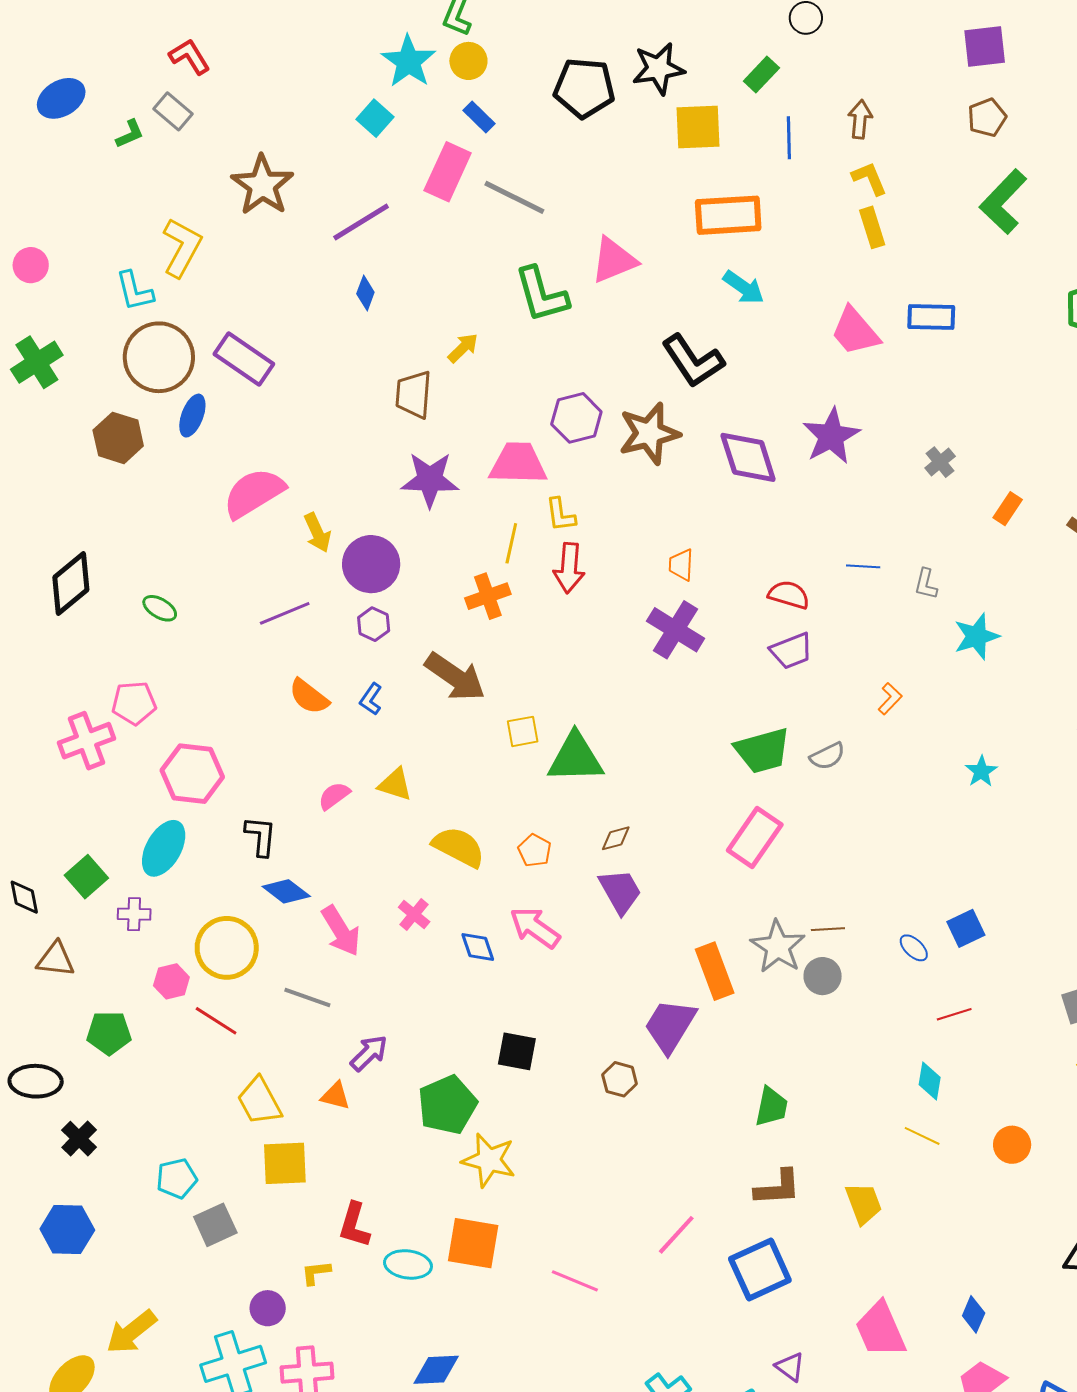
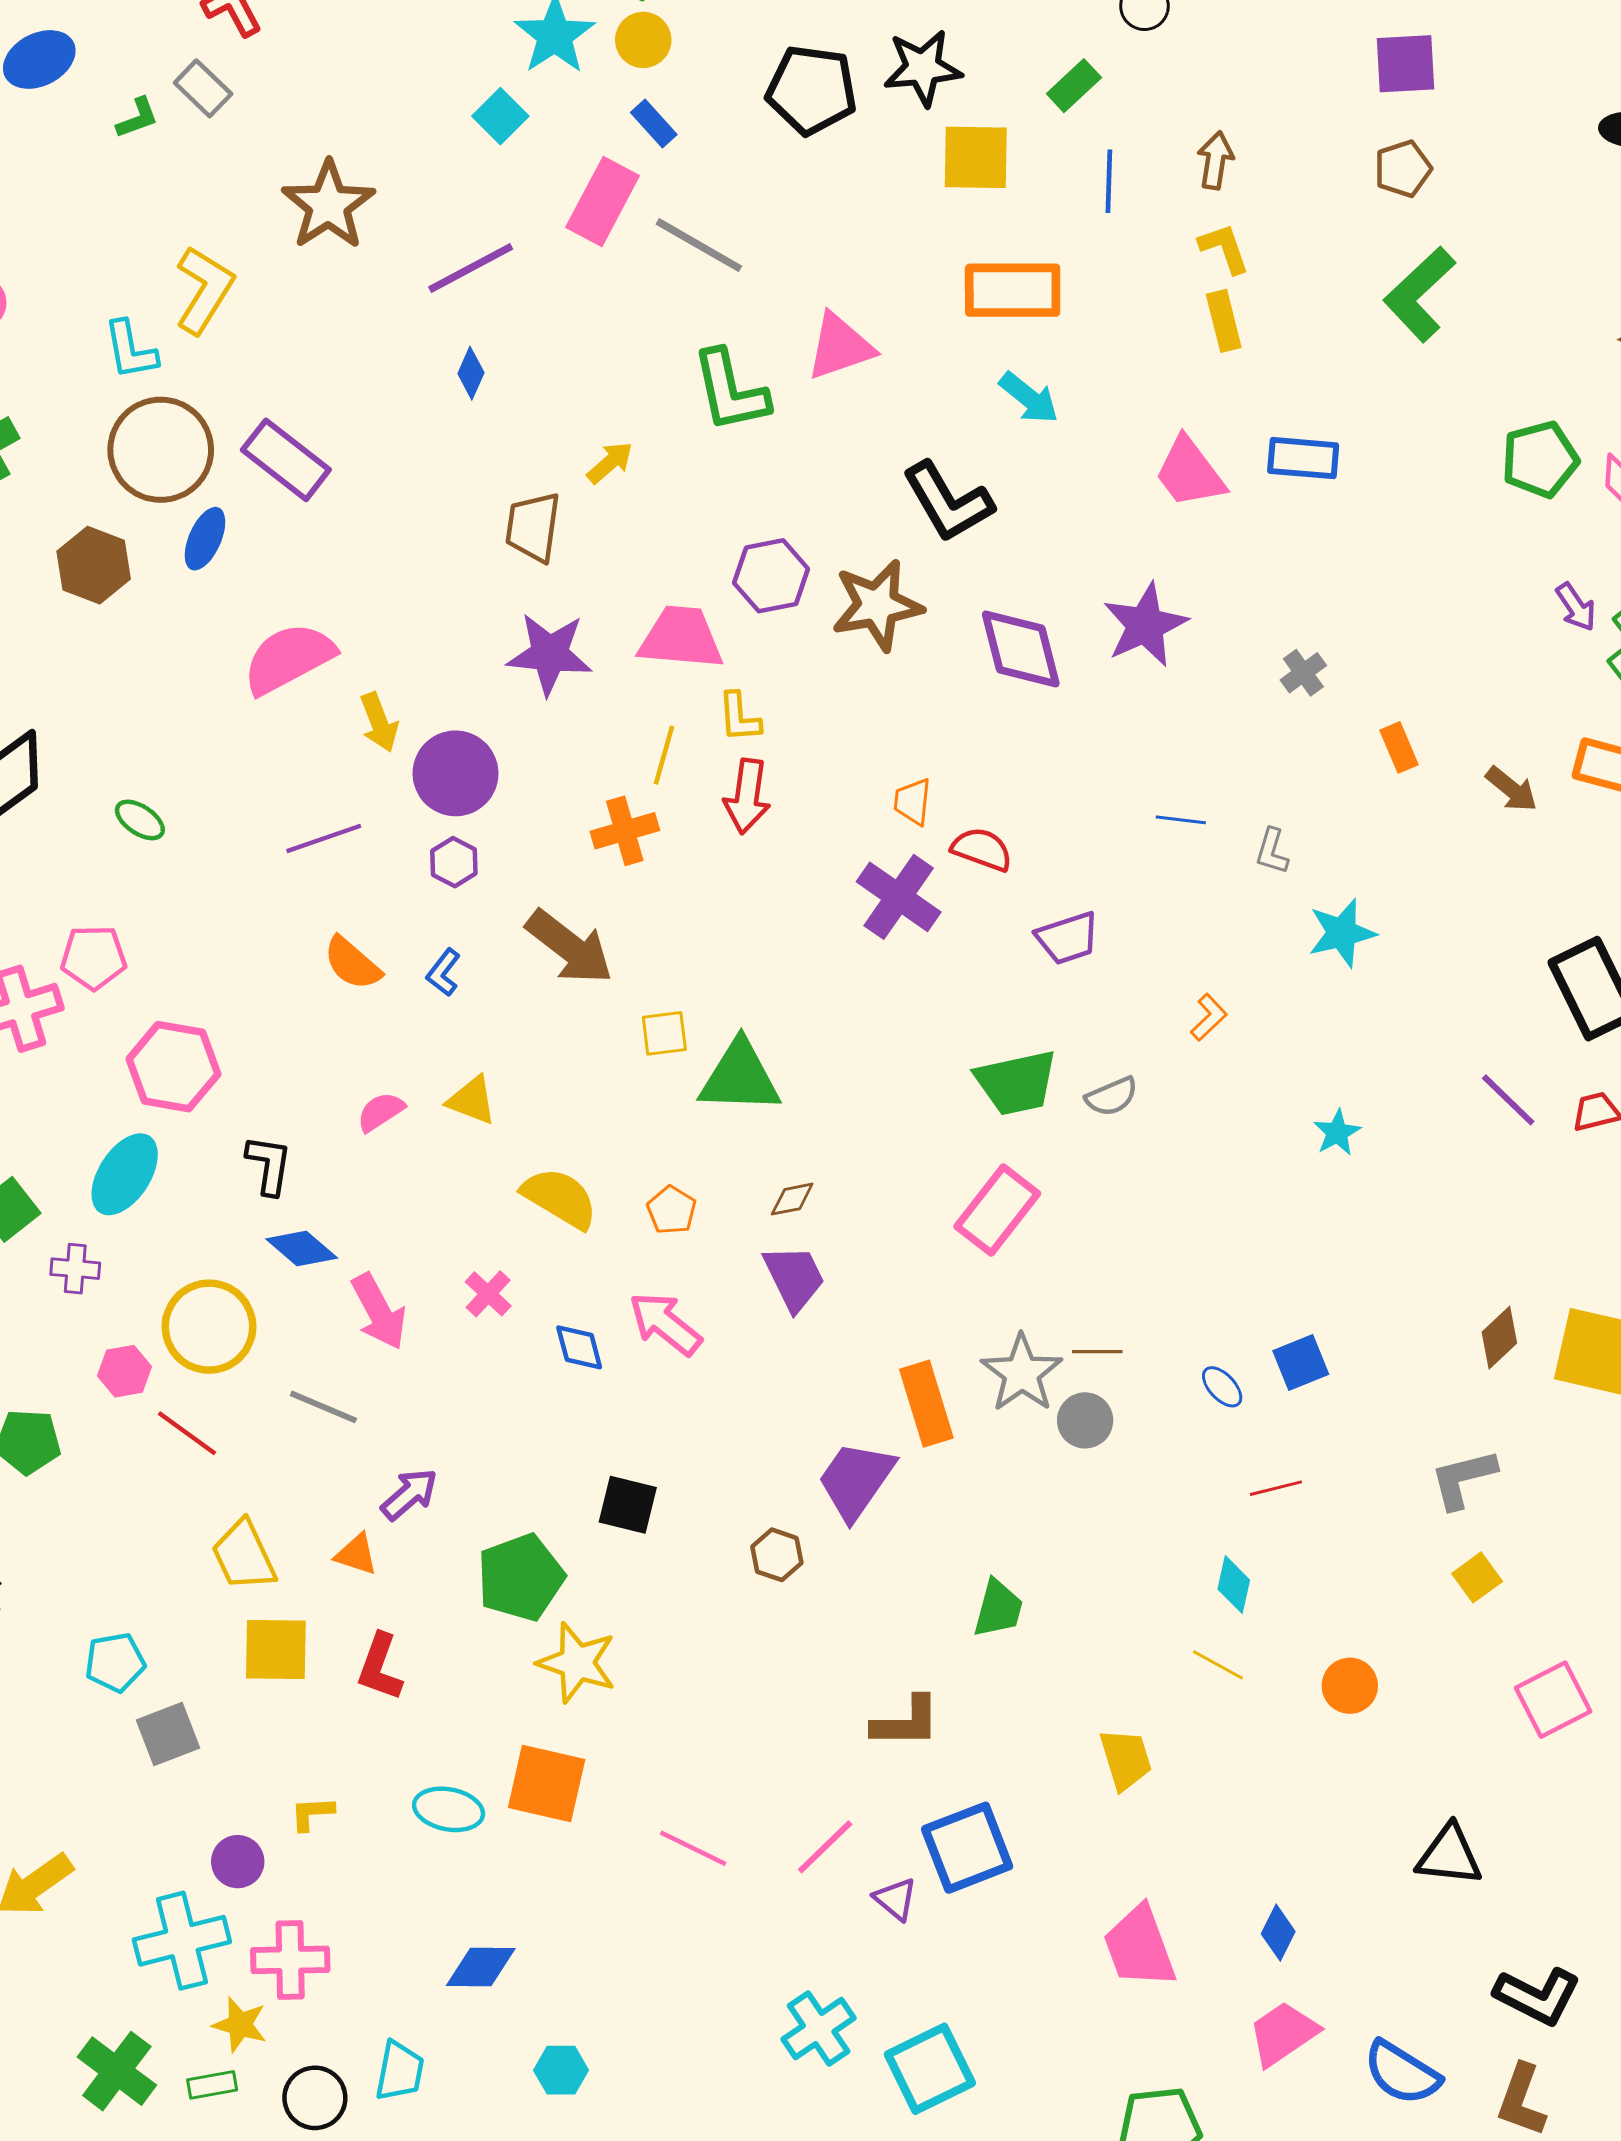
orange rectangle: (1008, 509) -> (1399, 747), turned -60
red semicircle: (789, 595) -> (982, 849), moved
brown L-shape: (778, 1188) -> (906, 1722), moved
red L-shape: (354, 1225) -> (380, 1667), moved
pink line: (676, 1235) -> (825, 1847), moved
purple triangle: (790, 1367) -> (896, 1899), moved

